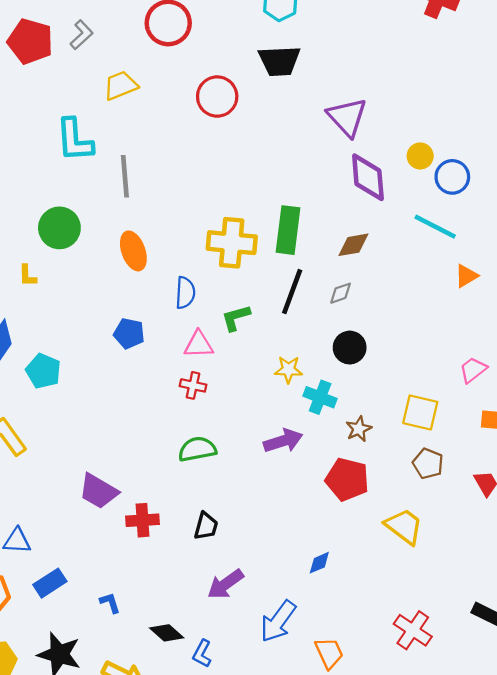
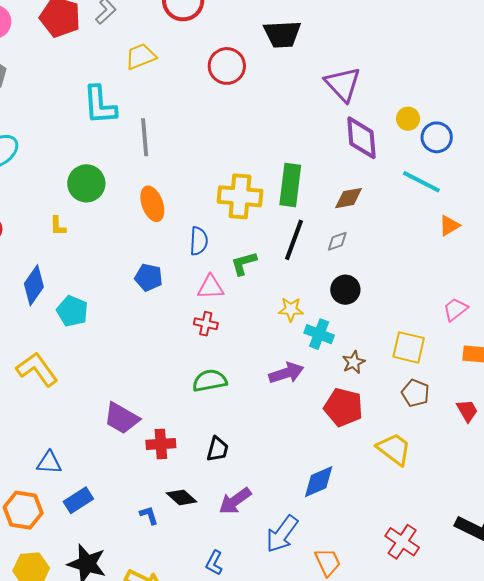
blue diamond: (319, 563) -> (319, 482), size x1.6
blue L-shape: (110, 603) -> (149, 515), moved
black diamond: (167, 633) -> (182, 497), moved

